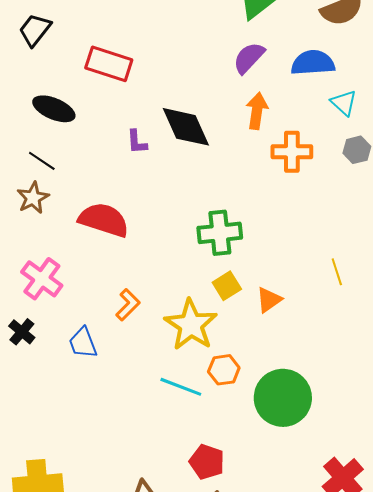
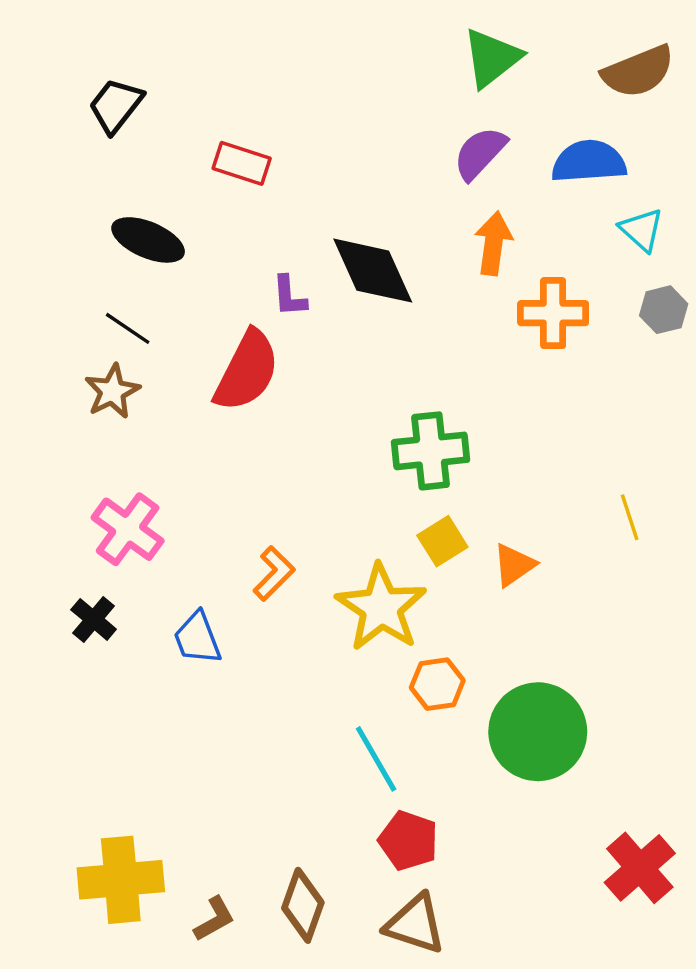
red rectangle: (109, 64) -> (242, 163), size x0.7
red semicircle: (104, 220) -> (247, 371), moved, turned 99
cyan line: (181, 387) -> (376, 759), moved, turned 39

